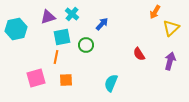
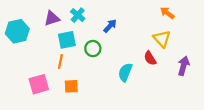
orange arrow: (155, 12) -> (167, 13), turned 96
yellow triangle: (171, 28) -> (162, 39), moved, turned -30
cyan semicircle: (111, 83) -> (125, 72), moved

